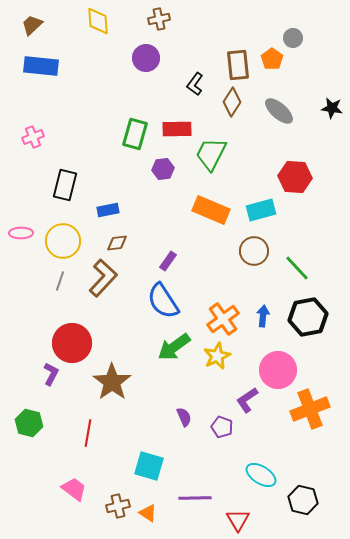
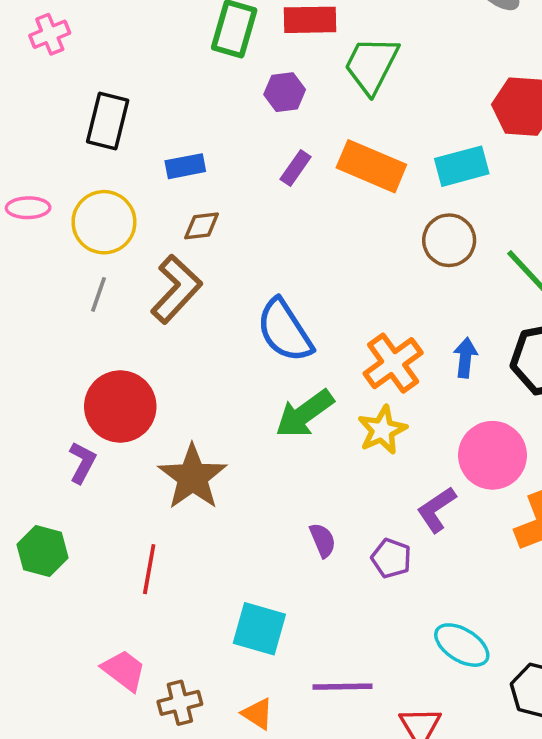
purple rectangle: (168, 261) -> (296, 168), moved
brown cross: (118, 506) -> (180, 703), moved

